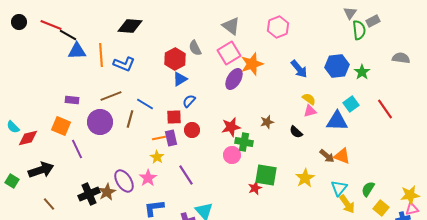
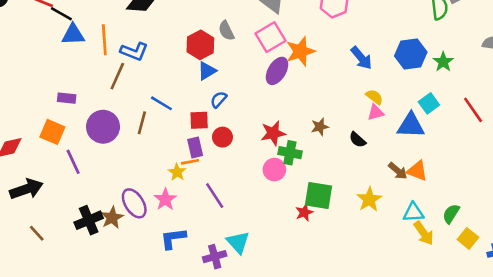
brown line: (111, 96) -> (117, 76), moved, turned -45
orange line: (159, 138) -> (190, 162), moved
cyan triangle: (339, 188) -> (413, 212), turned 48

